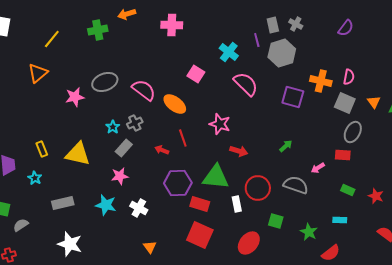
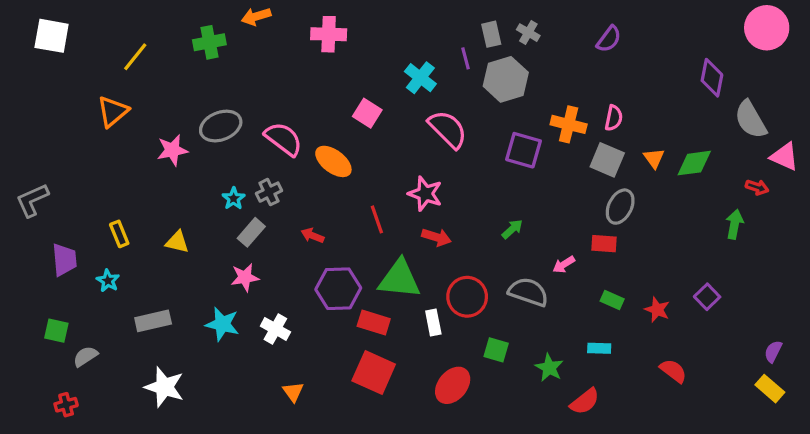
pink star: (220, 124) -> (425, 194), moved
red line: (183, 138) -> (377, 219), moved
yellow triangle: (78, 154) -> (177, 242), size x0.6

